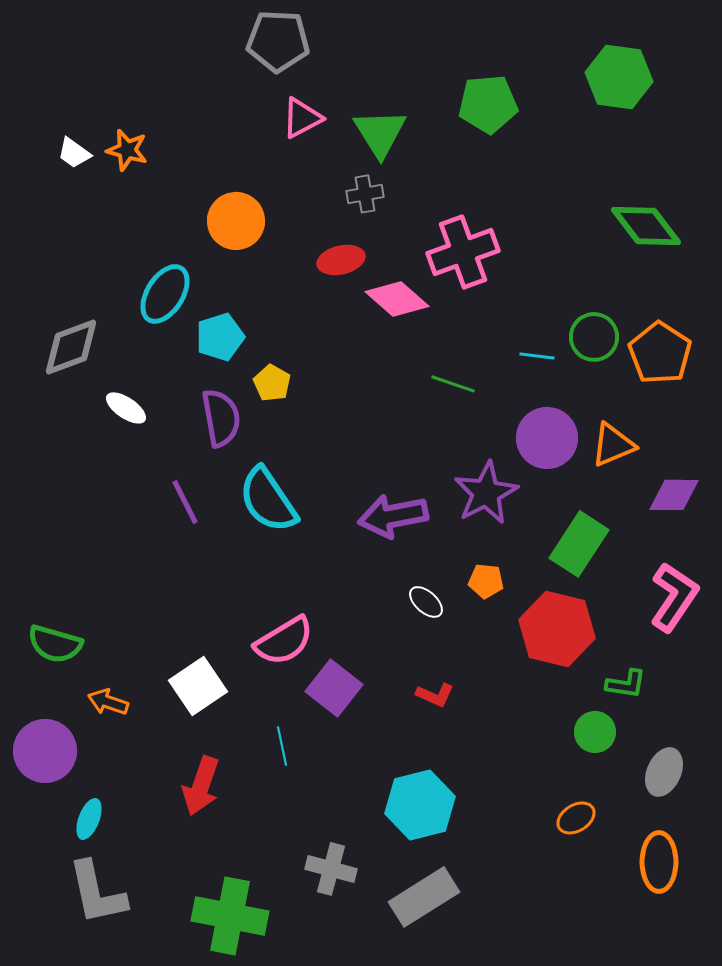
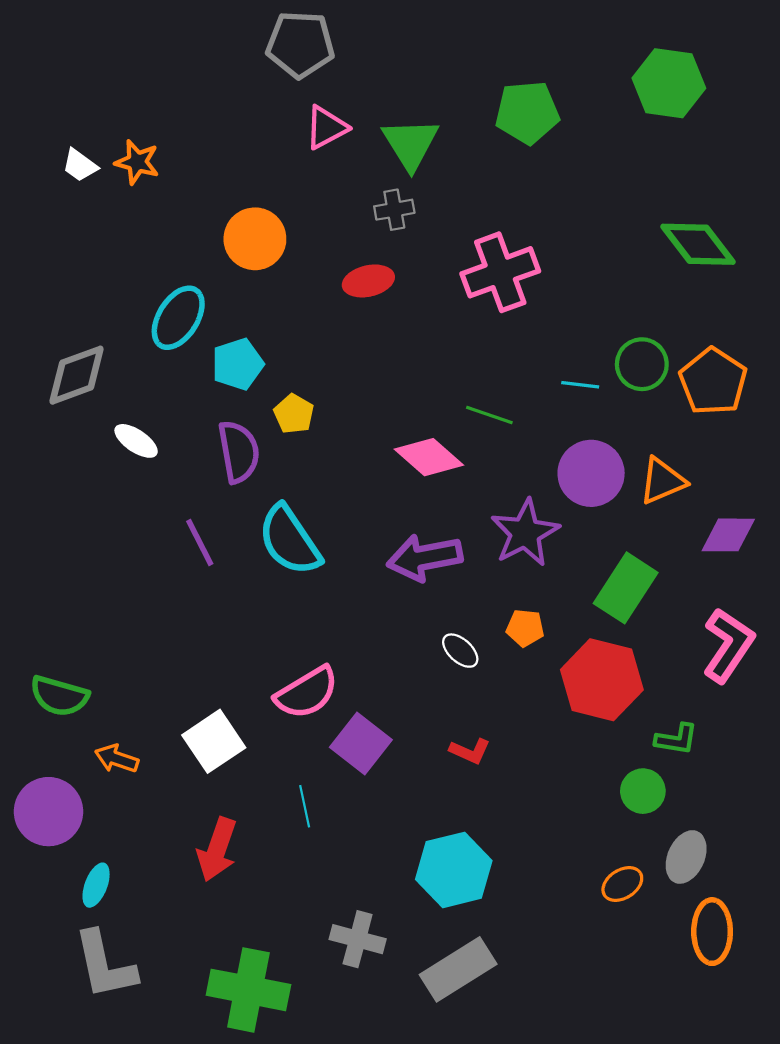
pink diamond: (397, 299) -> (429, 457), moved
gray ellipse: (664, 772) -> (686, 857), moved

